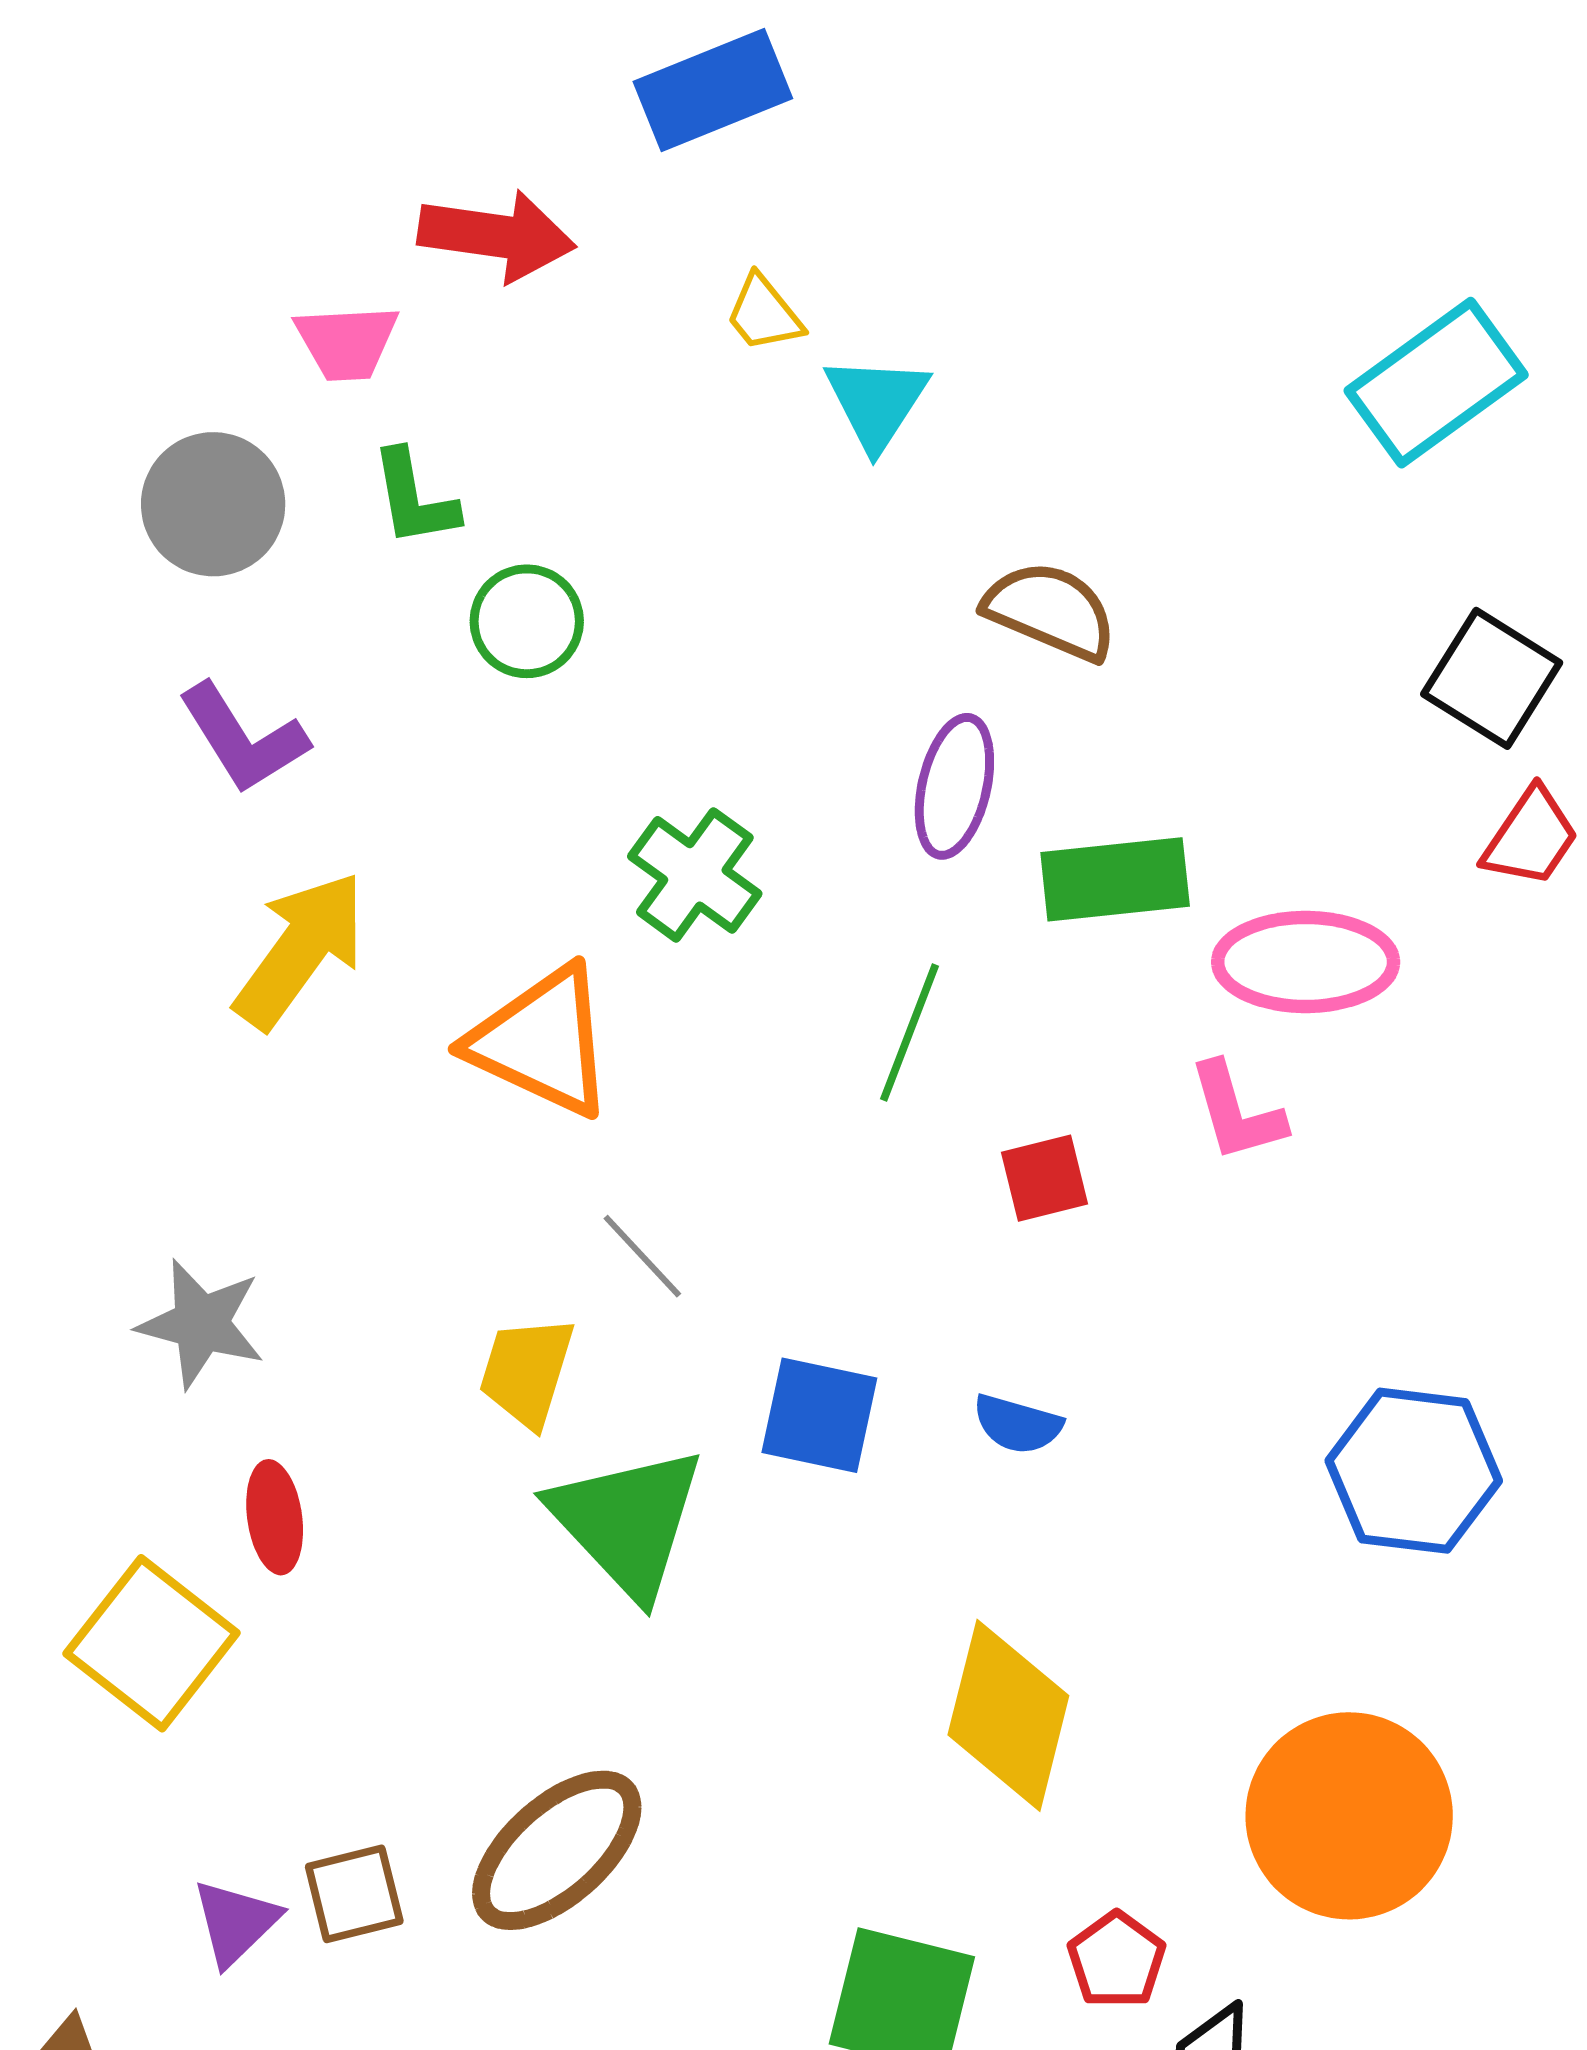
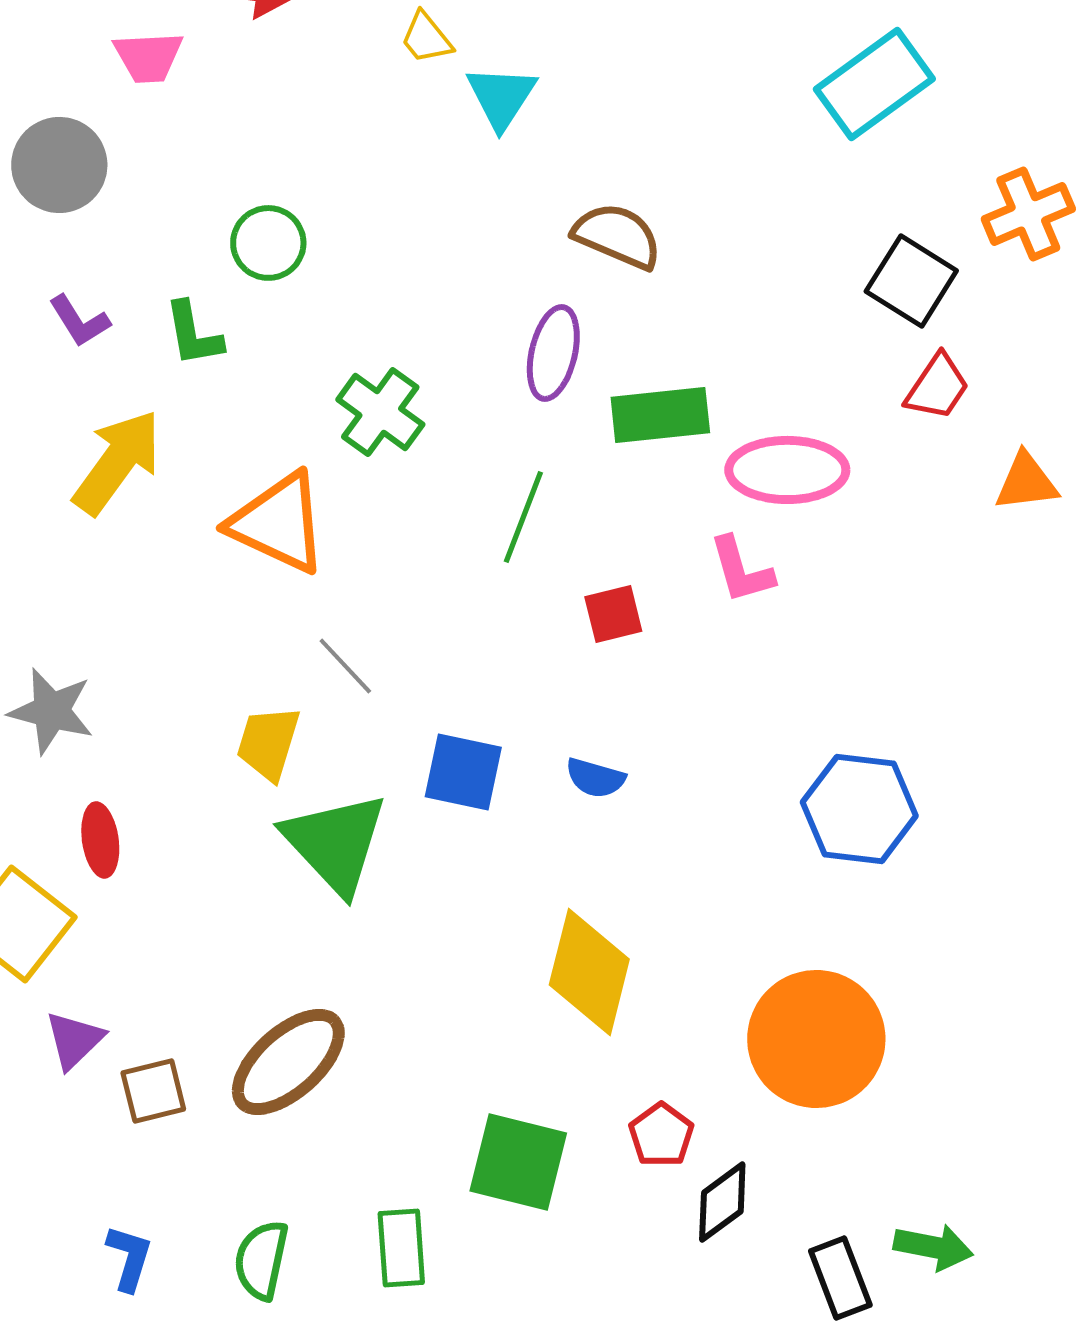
green L-shape: (414, 498) -> (193, 334), moved
purple L-shape: (243, 738) -> (79, 321), size x0.7
purple triangle: (236, 1922) -> (74, 1040), moved

